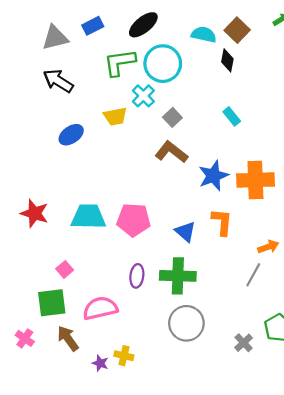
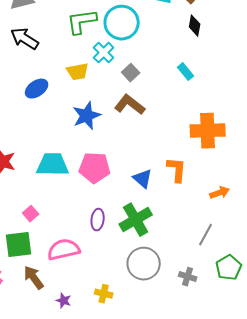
black diamond: (227, 60) -> (195, 26), moved
blue star: (213, 176) -> (87, 116), moved
gray line: (253, 275) -> (206, 235), moved
green cross: (178, 276) -> (136, 220), turned -32
gray cross: (244, 343) -> (188, 277), moved, turned -30
yellow cross: (124, 356) -> (104, 294), moved

